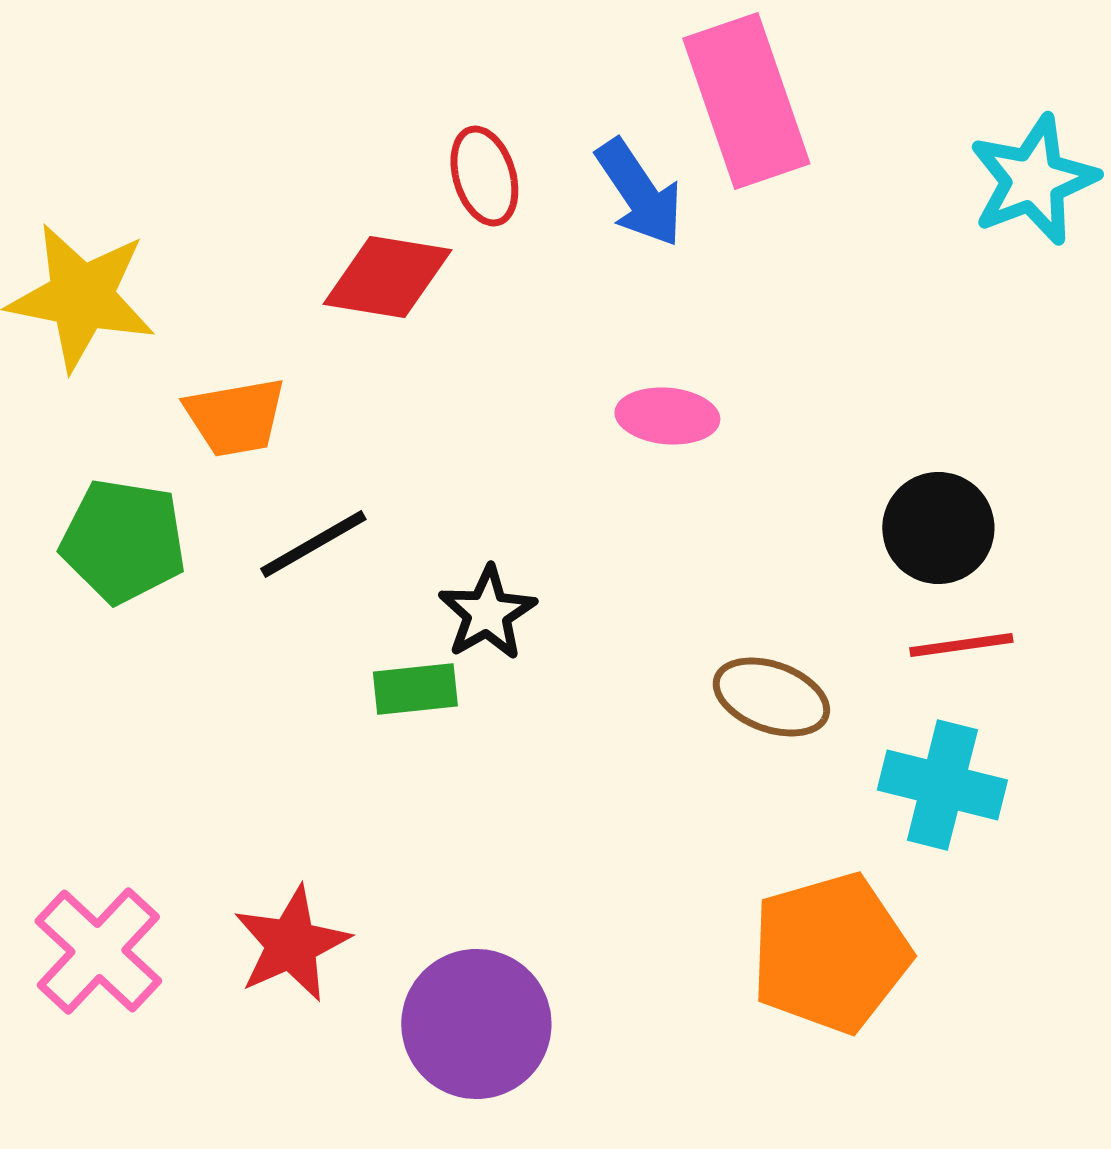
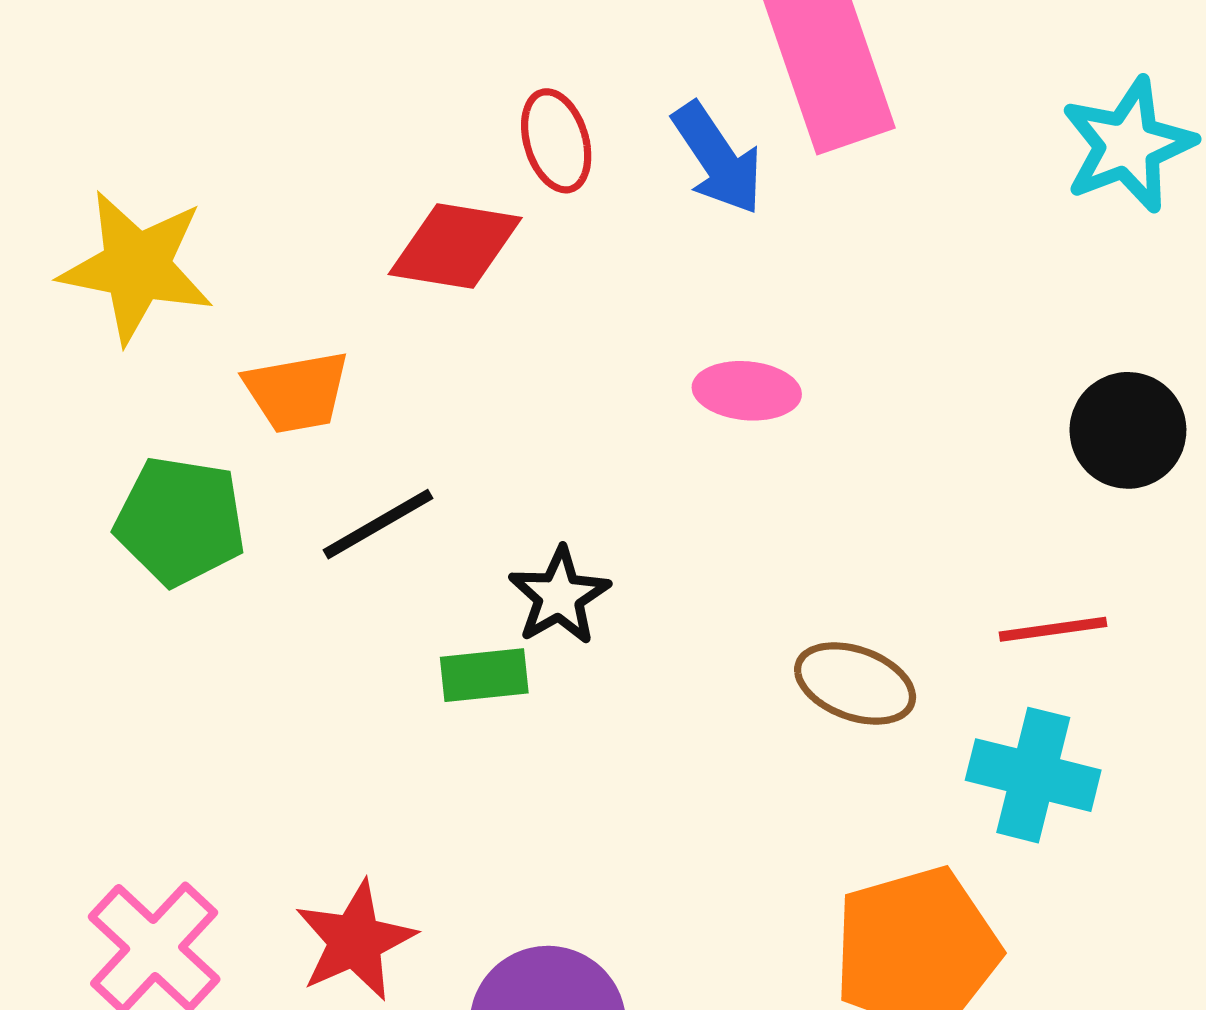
black circle: (938, 528) -> (1128, 430), moved

